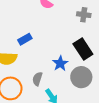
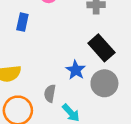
blue rectangle: (25, 39) -> (22, 22), moved, turned -40

